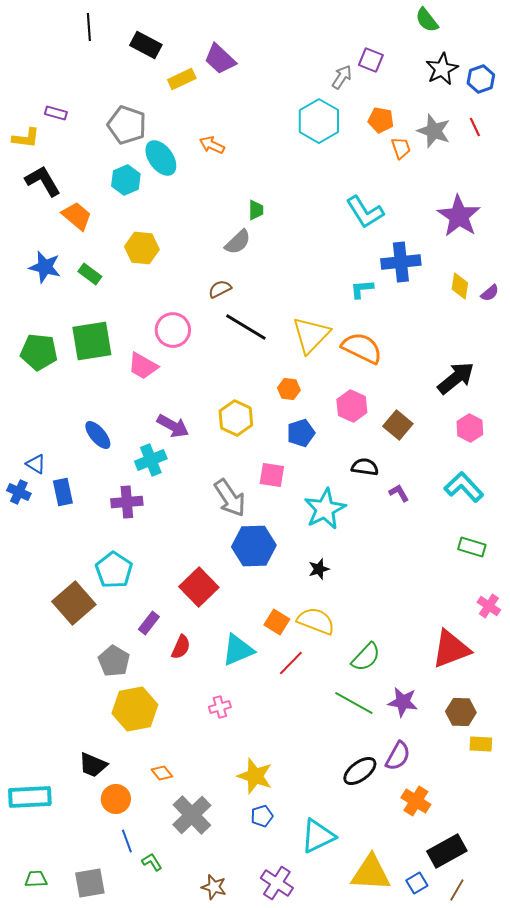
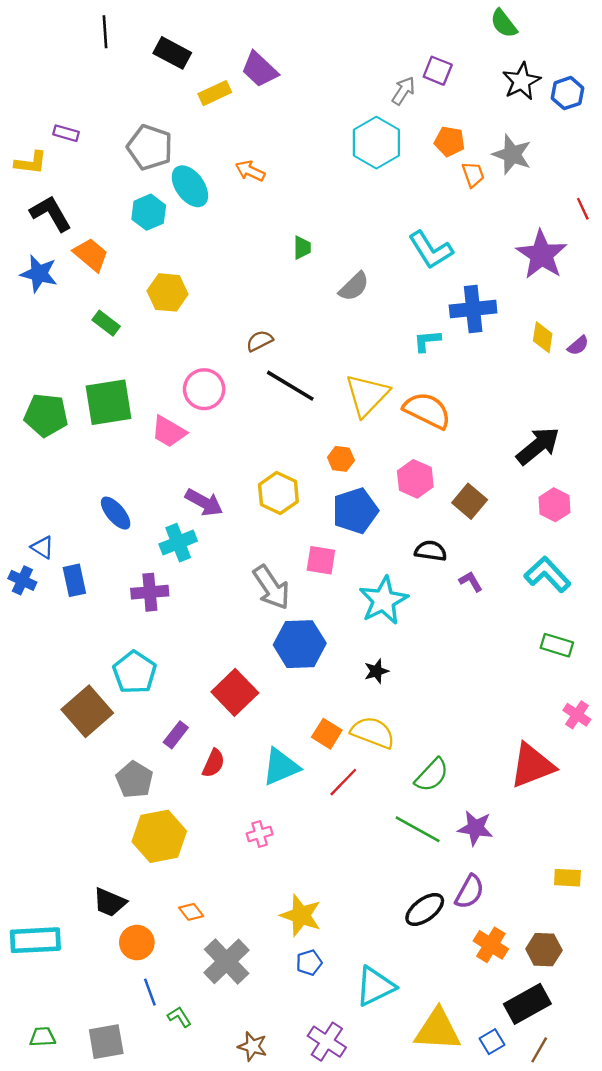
red line: (475, 127) -> (583, 209), moved
gray semicircle: (238, 242) -> (354, 287), moved
blue star: (45, 267) -> (39, 274), moved
blue pentagon: (301, 433) -> (355, 511), size x1.4
brown hexagon: (461, 712) -> (544, 950), moved

